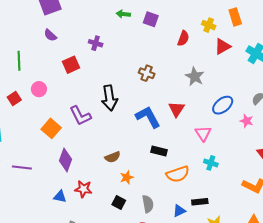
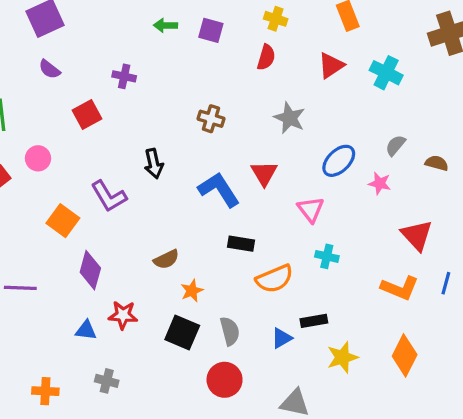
yellow cross: (209, 25) -> (276, 19), moved
black arrow: (109, 98) -> (154, 164), size x0.7
black square: (119, 203) -> (182, 332), size x1.5

